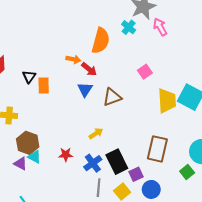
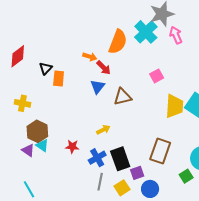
cyan cross: (129, 27) -> (146, 32), size x1.6

